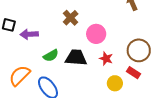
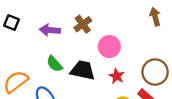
purple arrow: (29, 34) -> (50, 30), moved
green semicircle: (51, 55) -> (54, 64), turned 70

